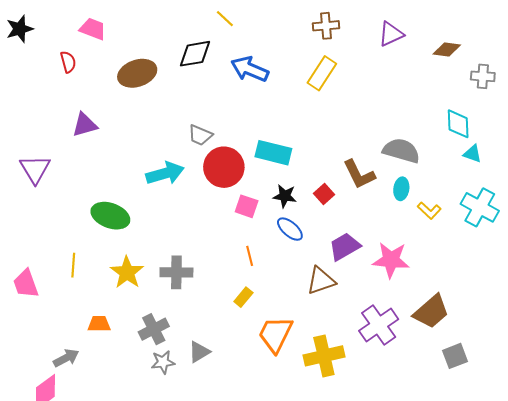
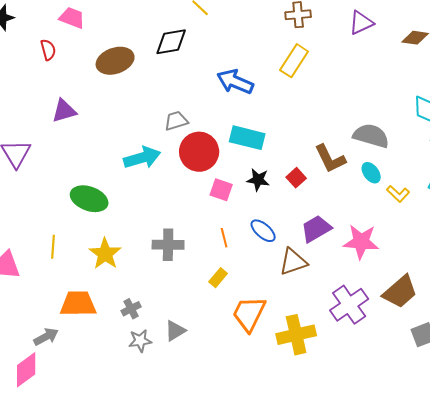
blue arrow: (250, 69) -> (235, 82), moved
gray trapezoid: (200, 135) -> (176, 121), turned 140
cyan ellipse: (401, 189) -> (371, 173), turned -45
blue ellipse: (290, 229) -> (263, 231), moved
gray cross: (176, 272) -> (168, 245), moved
orange trapezoid: (99, 324) -> (78, 304), size x1.6
gray cross: (154, 329) -> (131, 309), size x0.7

